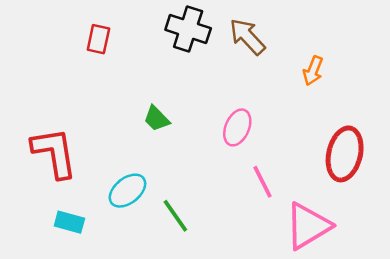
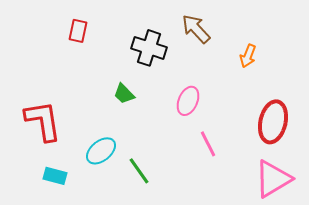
black cross: (188, 29) -> (149, 48), moved
pink triangle: (308, 226) -> (273, 179), moved

